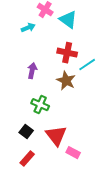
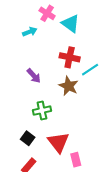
purple arrow: (32, 71) -> (34, 76), turned 126
green cross: (40, 105) -> (42, 111), turned -36
pink rectangle: (73, 153) -> (76, 160), turned 48

